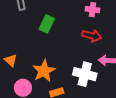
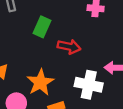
red arrow: (92, 36) -> (69, 47), moved

